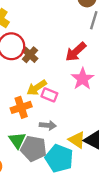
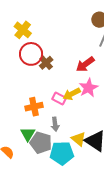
yellow arrow: (37, 88) -> (72, 94), moved
gray arrow: (48, 125) -> (55, 124), turned 72
cyan pentagon: (59, 158) -> (62, 153), turned -30

